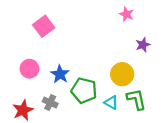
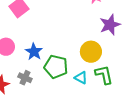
purple star: (143, 45) -> (110, 25), size x1.5

